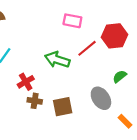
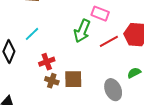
green arrow: (57, 60) -> (82, 31), moved, turned -95
brown square: (63, 107) -> (73, 79), moved

